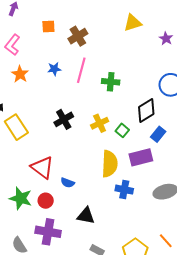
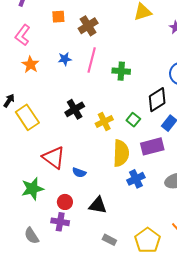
yellow cross: (100, 123) -> (104, 122), moved
blue cross: (124, 190) -> (136, 179), turned -36
green star: (21, 198) -> (32, 189), turned -30
red circle: (46, 201) -> (65, 202), moved
purple cross: (48, 232) -> (60, 222), size x0.7

